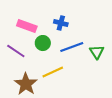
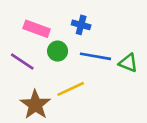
blue line: (72, 47) -> (95, 56), turned 30
green triangle: (97, 52) -> (128, 63), turned -35

